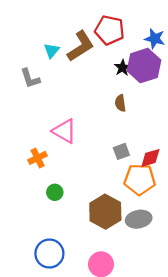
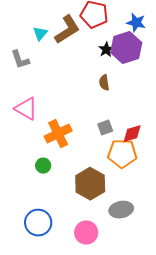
pink triangle: (64, 131) -> (26, 109), moved
orange cross: (38, 158) -> (58, 134), moved, size x1.5
gray ellipse: (139, 219) -> (121, 210), moved

